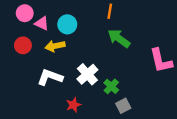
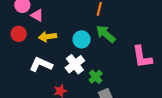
cyan circle: (67, 24) -> (82, 39), moved

